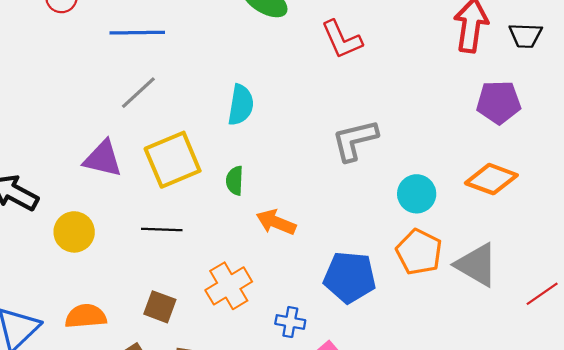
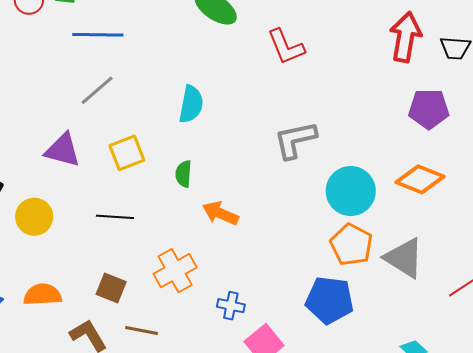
yellow square: (173, 160) -> (127, 153), size x0.7
cyan circle: (417, 194) -> (351, 191), size x1.4
blue pentagon: (350, 277) -> (330, 300), moved

